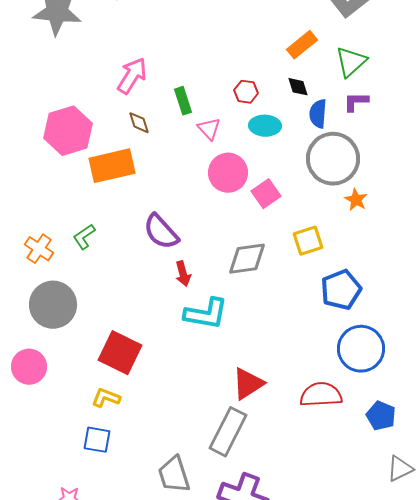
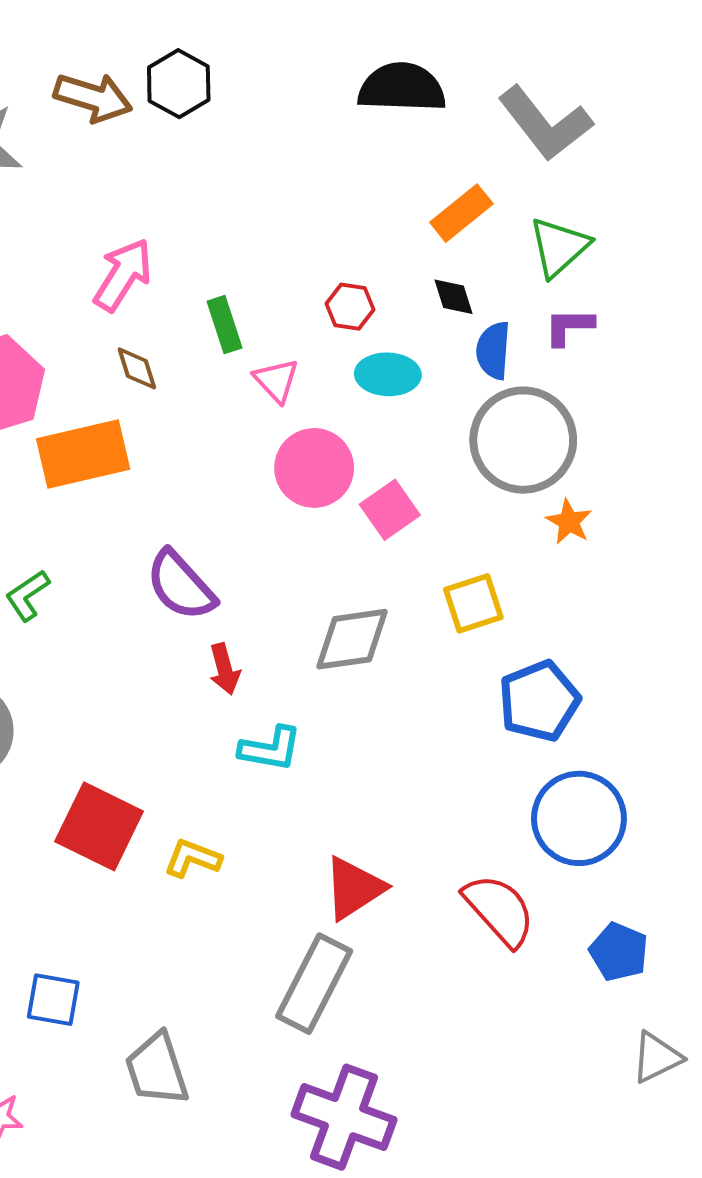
cyan L-shape: (206, 314) -> (270, 749), size x0.7
red semicircle: (321, 395) -> (499, 910), turned 51
yellow L-shape: (106, 398) -> (193, 858), moved
gray trapezoid: (174, 475) -> (157, 1069), moved

